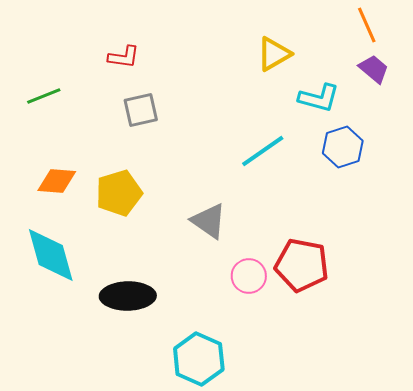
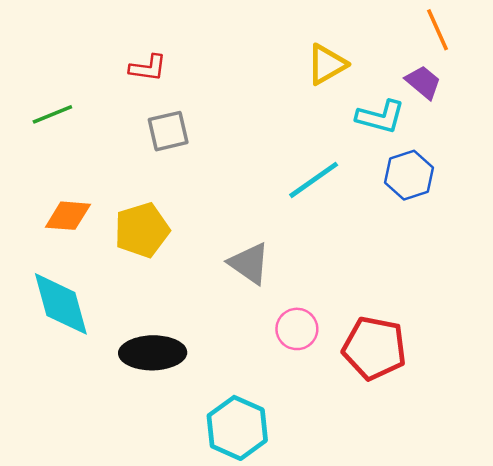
purple trapezoid: (374, 69) -> (423, 82), moved
red pentagon: (302, 265) -> (374, 348), moved

